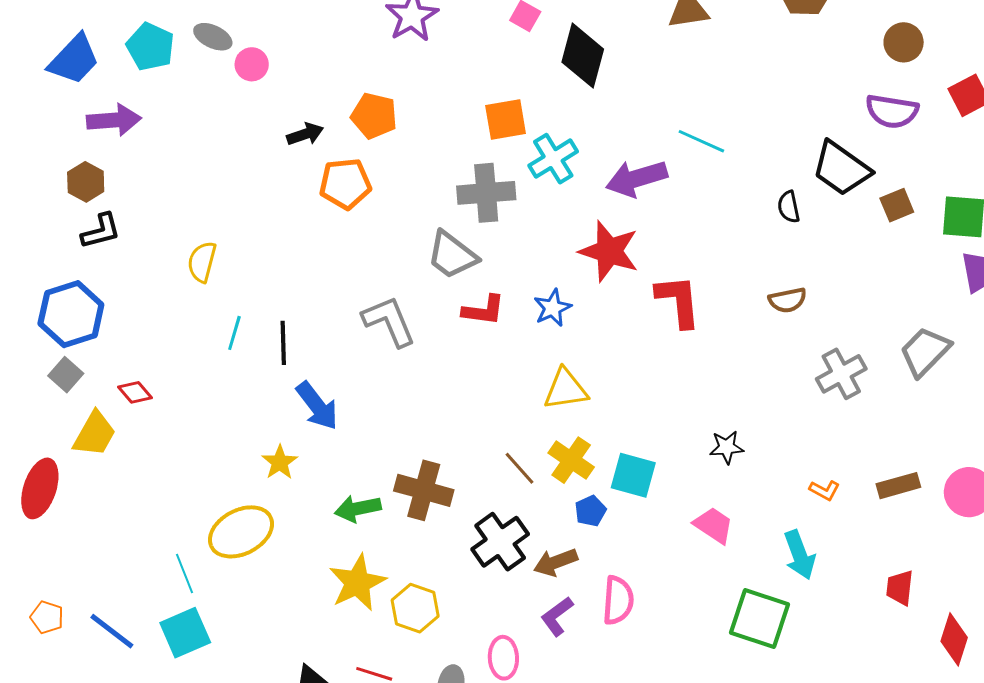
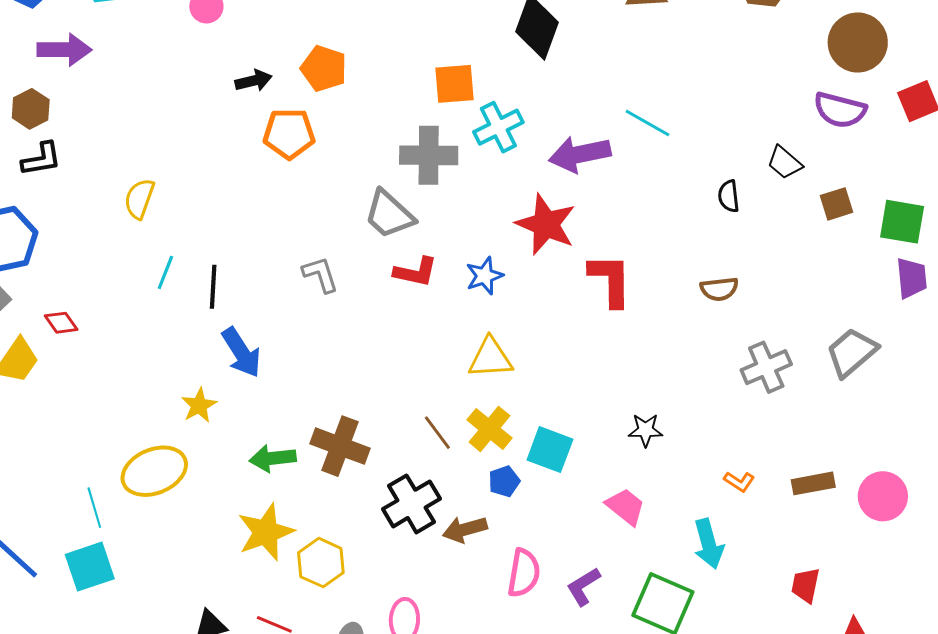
brown circle: (904, 42) -> (858, 42), size x1.5
black trapezoid: (841, 169) -> (785, 163), size x0.6
gray L-shape: (389, 321) -> (320, 274), size x0.7
purple L-shape: (557, 616) -> (583, 586), moved

